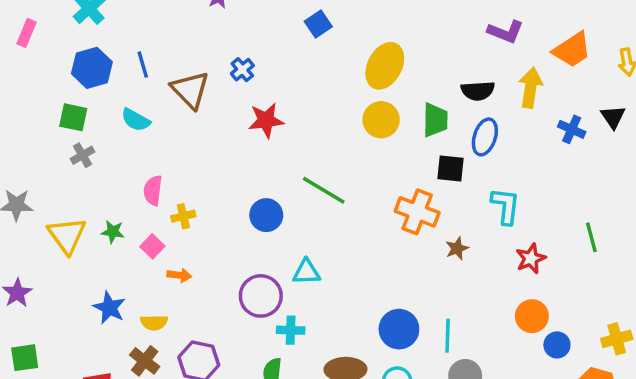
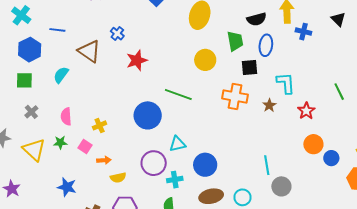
blue line: (143, 65) -> (57, 30), moved, turned -56
cyan semicircle: (136, 120) -> (61, 75), turned 108
yellow circle: (381, 120) -> (205, 60), moved
blue cross: (572, 129) -> (303, 32), moved
gray cross: (83, 155) -> (31, 112), moved
pink semicircle: (153, 190) -> (66, 117), moved
blue circle: (266, 215) -> (148, 115), size x1.4
brown star: (457, 248) -> (269, 105), moved
yellow semicircle: (154, 323) -> (118, 178), moved
blue circle: (399, 329) -> (205, 165), moved

